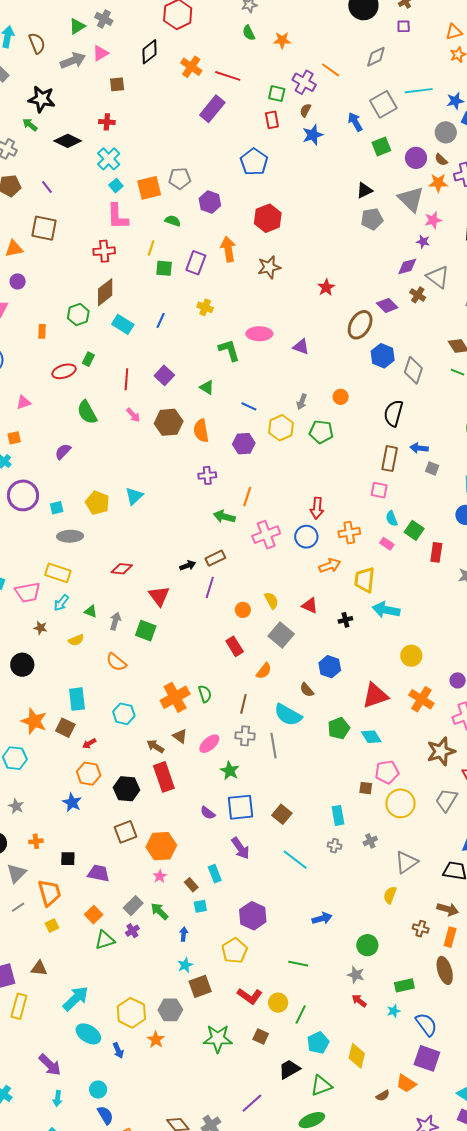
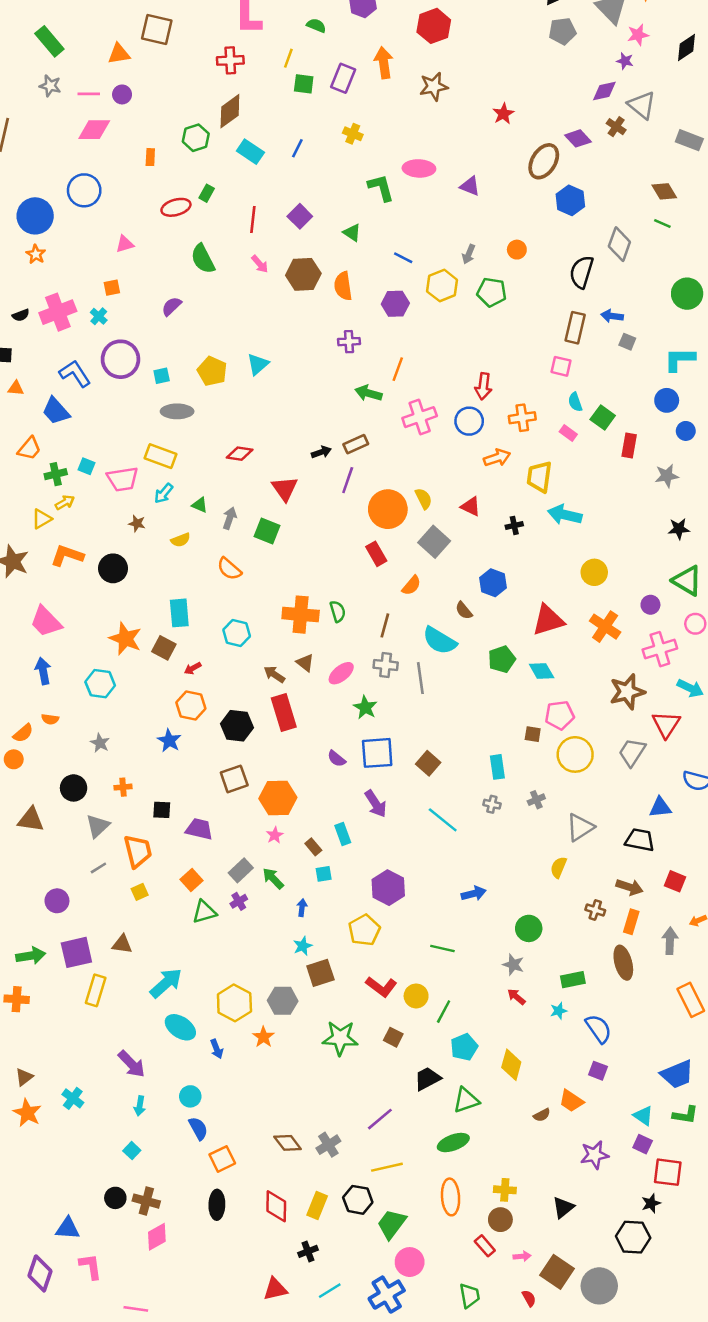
gray diamond: (413, 370) -> (619, 244), moved
orange circle: (243, 610) -> (388, 509), size x2.0
orange cross: (175, 697) -> (301, 615), turned 32
purple square: (427, 1058) -> (598, 1071), size x0.6

